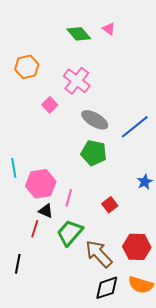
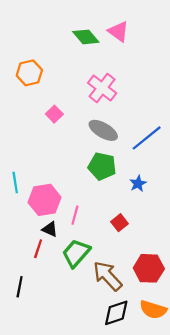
pink triangle: (109, 29) -> (118, 32), size x1.5
pink cross: (77, 81) -> (102, 88), moved
blue star: (145, 182) -> (138, 184), moved

